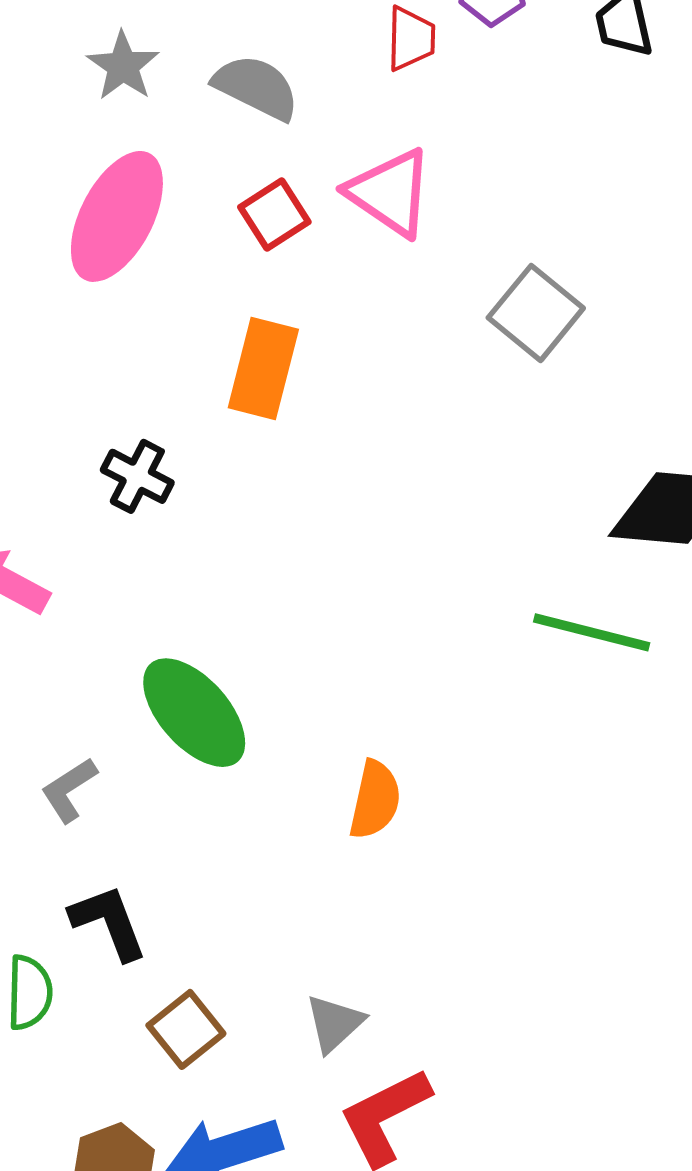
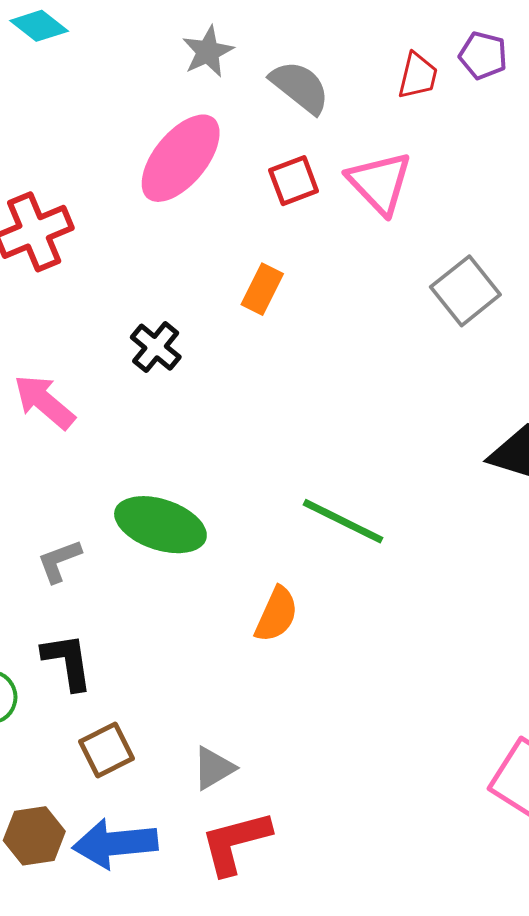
orange rectangle: (263, 368) -> (262, 289), size x0.7
green line: (592, 632) -> (343, 521), moved
green ellipse: (194, 713) -> (160, 525), turned -42

